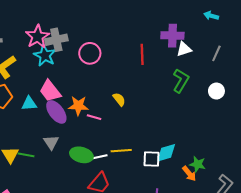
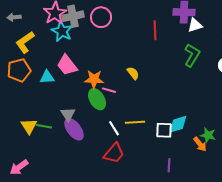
pink circle: (90, 53) -> (101, 17), moved
purple ellipse: (56, 112) -> (74, 129), moved
green ellipse: (81, 155) -> (97, 99), moved, turned 45
white line: (99, 157) -> (114, 128), turned 70

